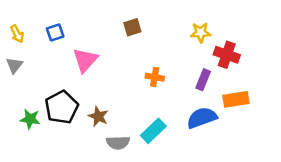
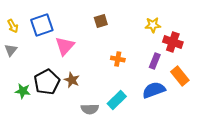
blue square: (55, 33) -> (42, 25), size x1.6
orange rectangle: (236, 99) -> (180, 76), turned 60
brown star: (98, 116) -> (72, 80), moved

